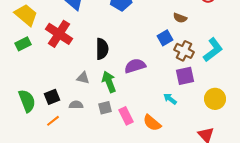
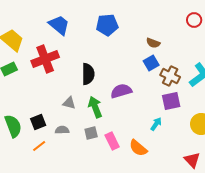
brown semicircle: (180, 18) -> (153, 43), moved
red cross: (59, 34) -> (45, 59), turned 36
cyan arrow: (170, 99) -> (156, 124), turned 88

